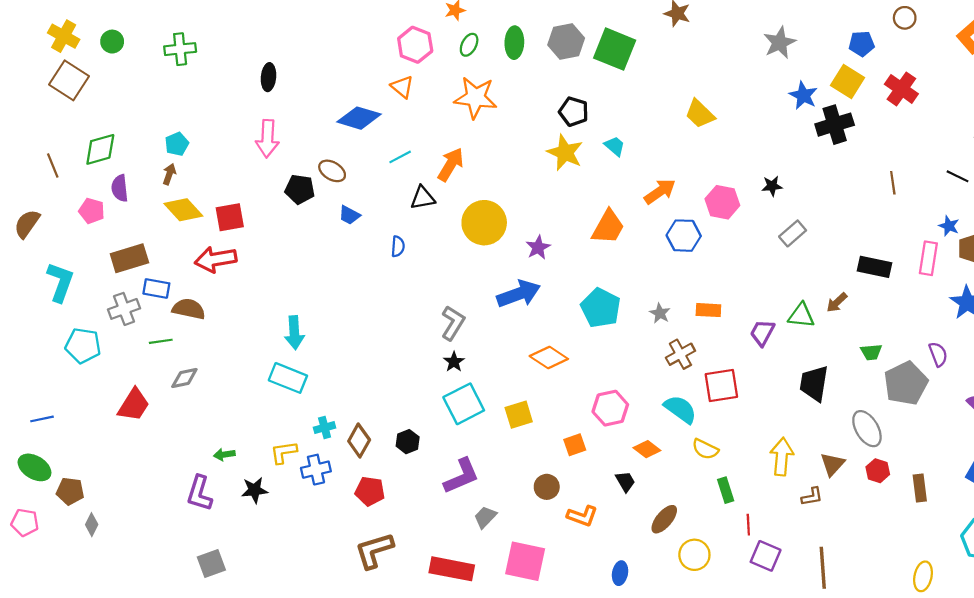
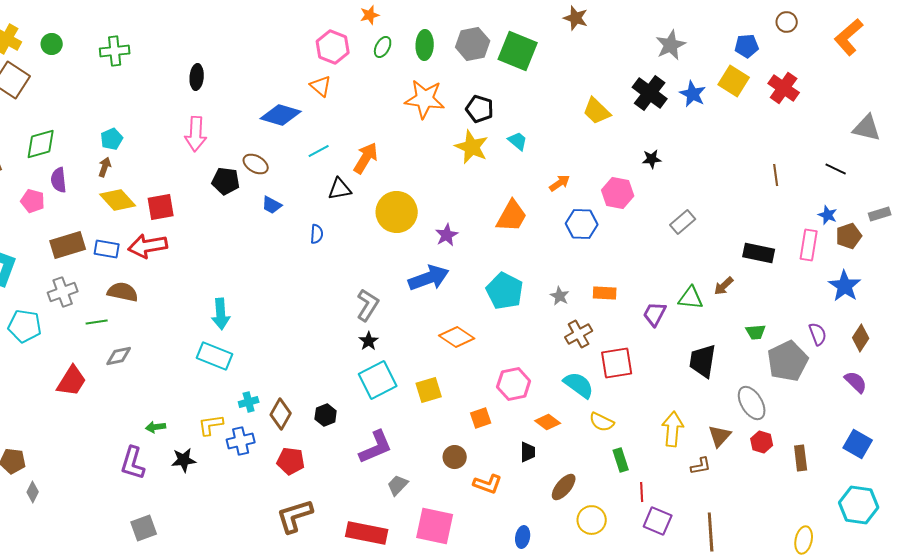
orange star: (476, 98) -> (425, 99), moved
black cross: (835, 125) -> (650, 93), moved, turned -36
black star: (772, 186) -> (652, 159), moved
orange arrow: (660, 191) -> (560, 183), size x0.7
blue rectangle: (156, 288) -> (107, 249), moved
black trapezoid: (625, 481) -> (528, 452), turned 30

